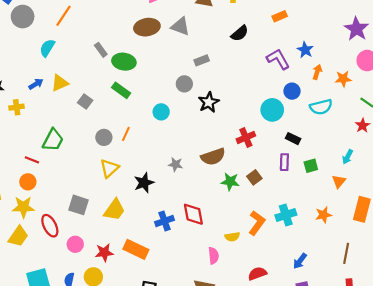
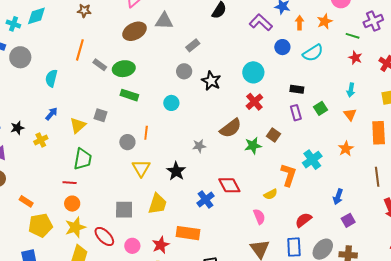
orange line: (64, 16) -> (80, 50), moved
yellow triangle: (60, 83) -> (78, 125), moved
cyan circle: (272, 110) -> (253, 72), moved

